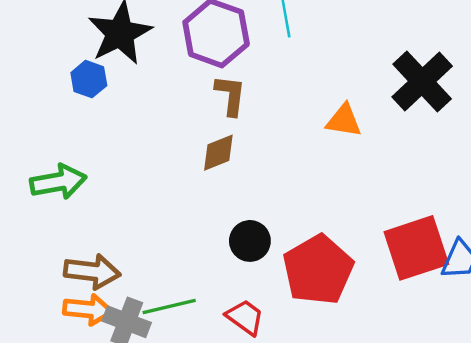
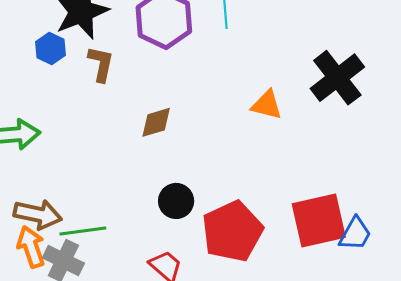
brown L-shape: (230, 95) -> (101, 64), moved
green line: (169, 306) -> (83, 231), moved
orange arrow: (88, 309) -> (31, 247), turned -120

